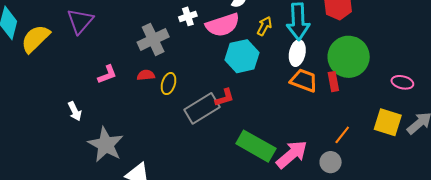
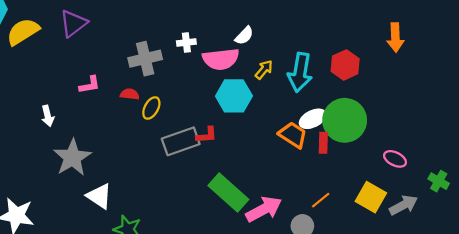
white ellipse: (297, 53) -> (313, 119), moved, turned 40

